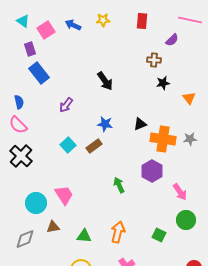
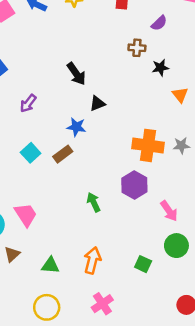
black star: (163, 83) -> (160, 68), moved
black triangle: (140, 124) -> (97, 103), moved
brown triangle: (53, 227) -> (12, 254), turned -32

